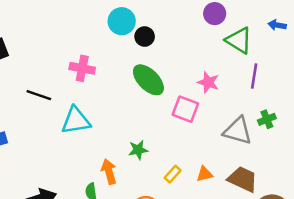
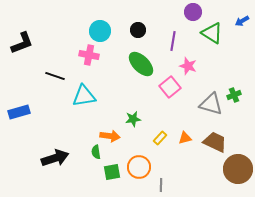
cyan circle: (122, 21) -> (100, 31), moved
blue arrow: (277, 25) -> (242, 21), turned -40
purple line: (254, 76) -> (173, 41), moved
pink square: (185, 109) -> (170, 87), turned 30
orange arrow: (109, 172) -> (110, 136), turned 114

